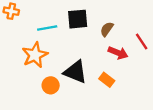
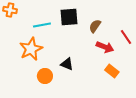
black triangle: (75, 72) -> (67, 64), size x0.6
orange rectangle: (107, 80) -> (112, 71), moved

